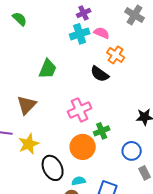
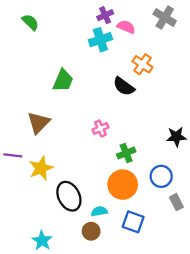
pink semicircle: (102, 33) -> (126, 27), moved
pink cross: (80, 110) -> (100, 128), size x0.6
orange circle: (83, 147) -> (123, 185), moved

